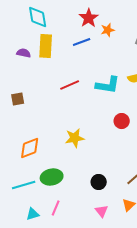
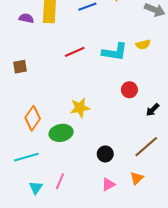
orange diamond: (30, 148) -> (33, 118), turned -35
green ellipse: (52, 177) -> (61, 133), moved
pink triangle: (102, 211) -> (108, 184), turned 40
cyan triangle: (33, 214) -> (36, 188), turned -40

